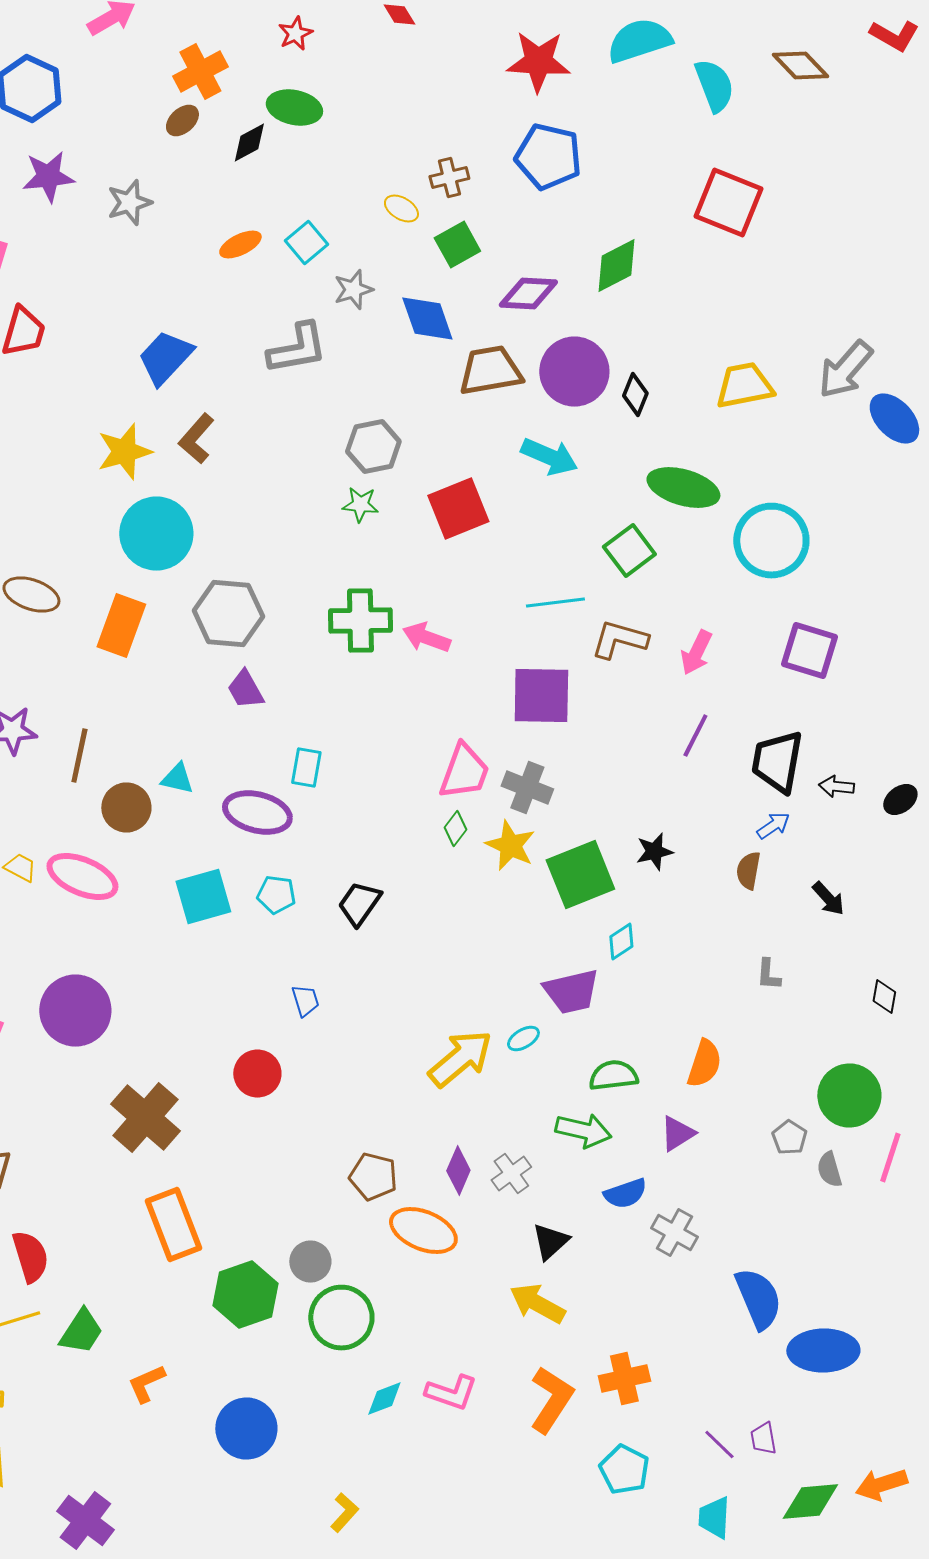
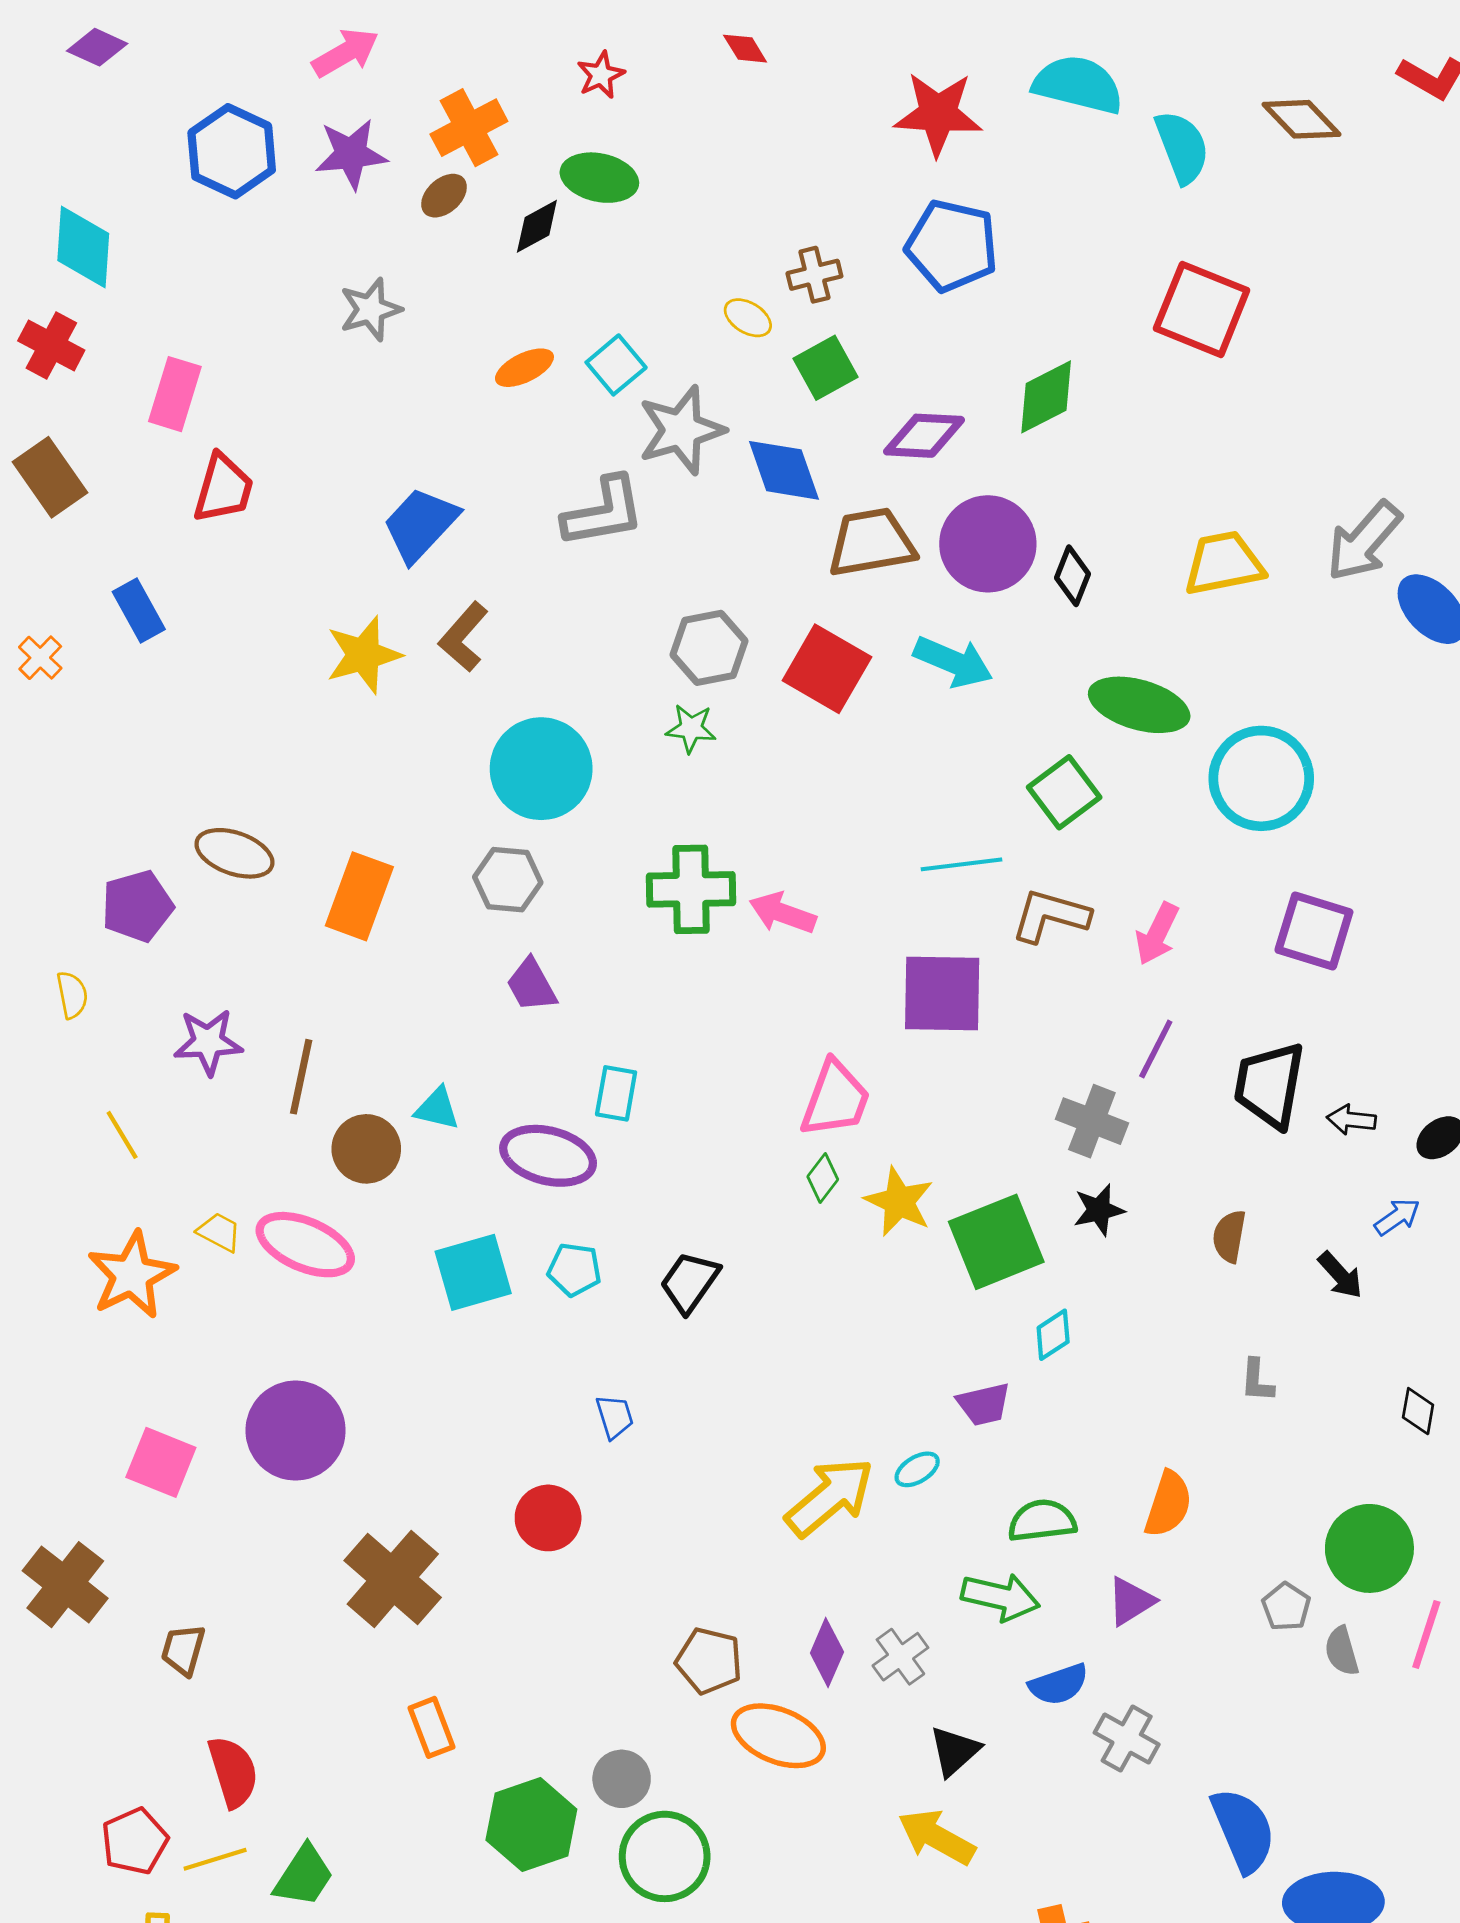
cyan semicircle: (639, 40) -> (1078, 85), turned 32
purple star: (48, 176) -> (351, 154), moved
gray star: (353, 290) -> (681, 430), size x1.6
red square: (458, 508) -> (827, 669), moved, turned -38
cyan circle: (156, 534) -> (541, 769), moved
gray hexagon: (228, 614) -> (508, 880), size x0.7
gray cross: (527, 788) -> (1092, 1121), moved
blue arrow: (773, 826) -> (1397, 1217), moved
purple trapezoid: (571, 992) -> (984, 1404), size x0.7
orange rectangle: (173, 1224) -> (432, 1727), size x0.6

